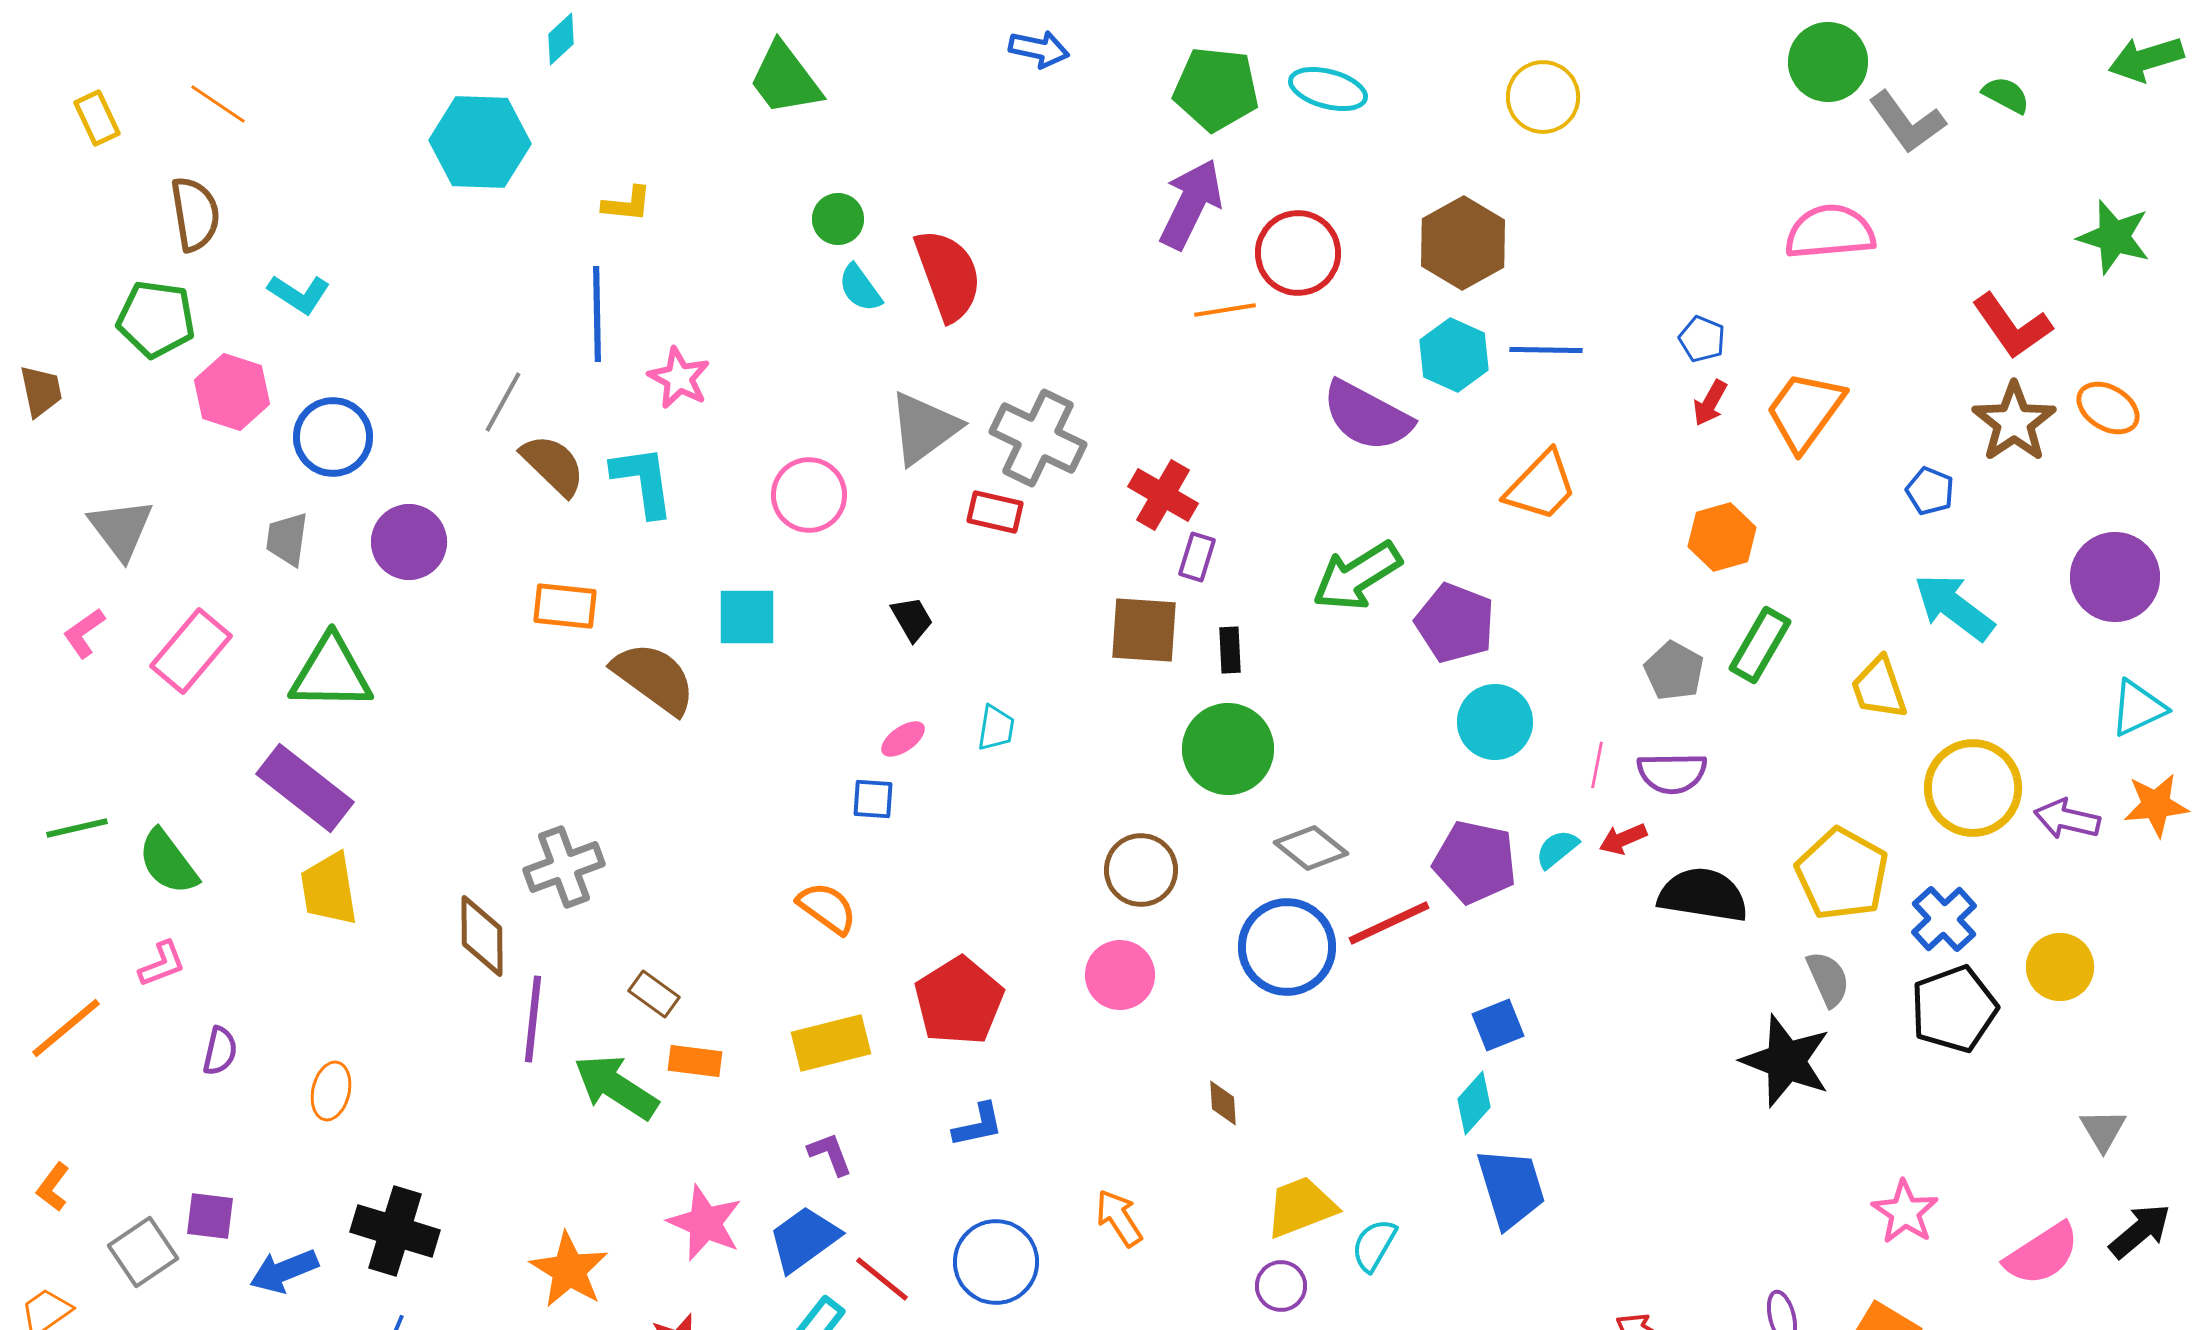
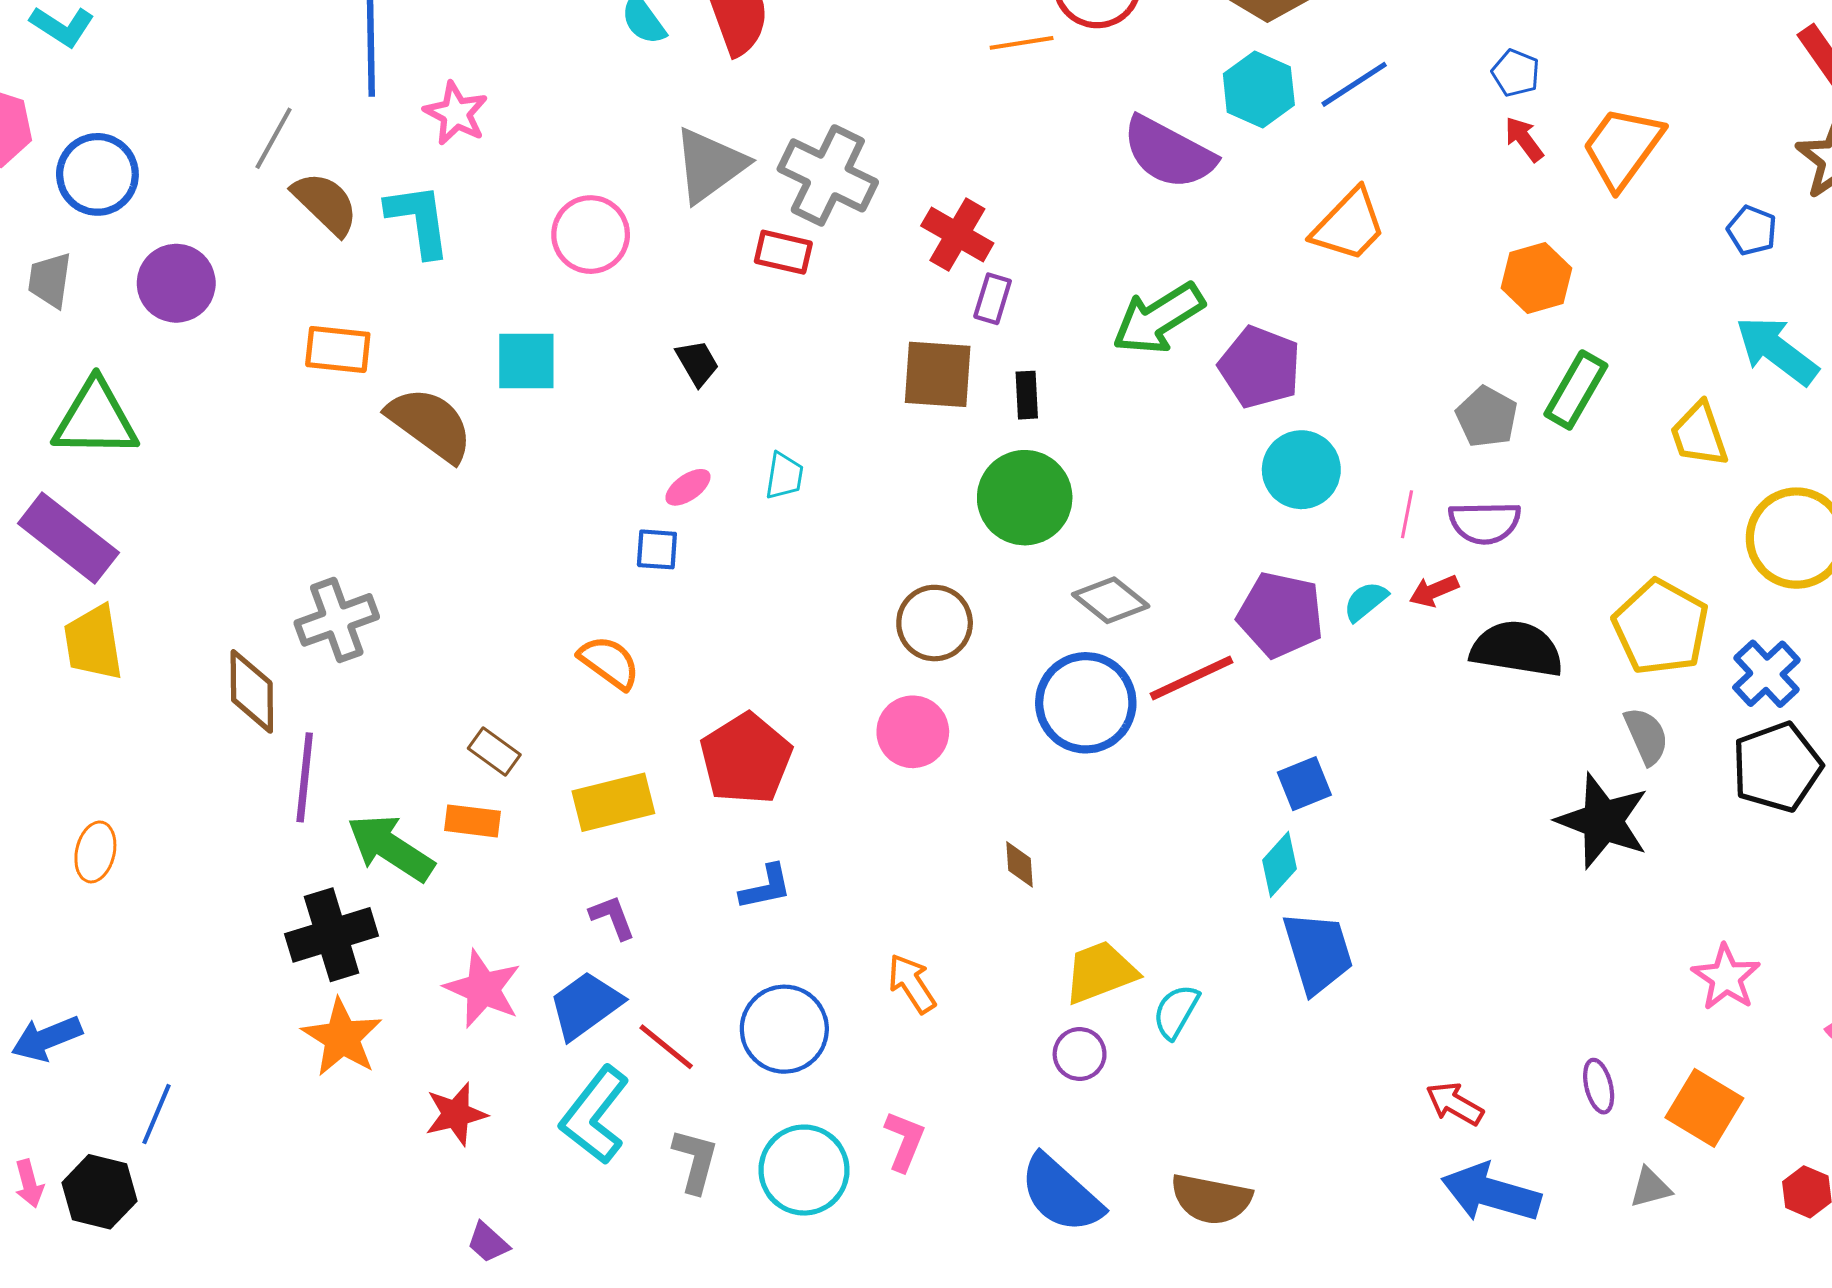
blue line: (1546, 350) -> (1354, 84), turned -34
red arrow: (1710, 403) -> (1524, 139), turned 114
brown rectangle: (654, 994) -> (494, 751), moved
black cross: (395, 1231) -> (332, 935), moved, turned -34

